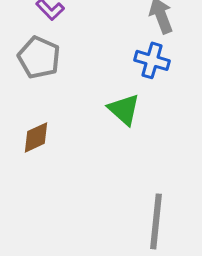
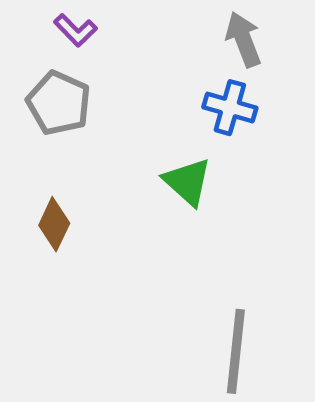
brown diamond: (36, 137) -> (54, 224), turned -40

